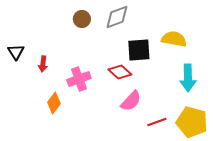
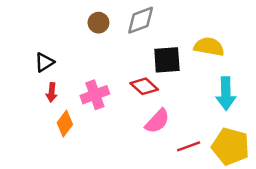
black triangle: (16, 52) -> (44, 62), moved, turned 30
red arrow: (43, 64) -> (52, 92), moved

